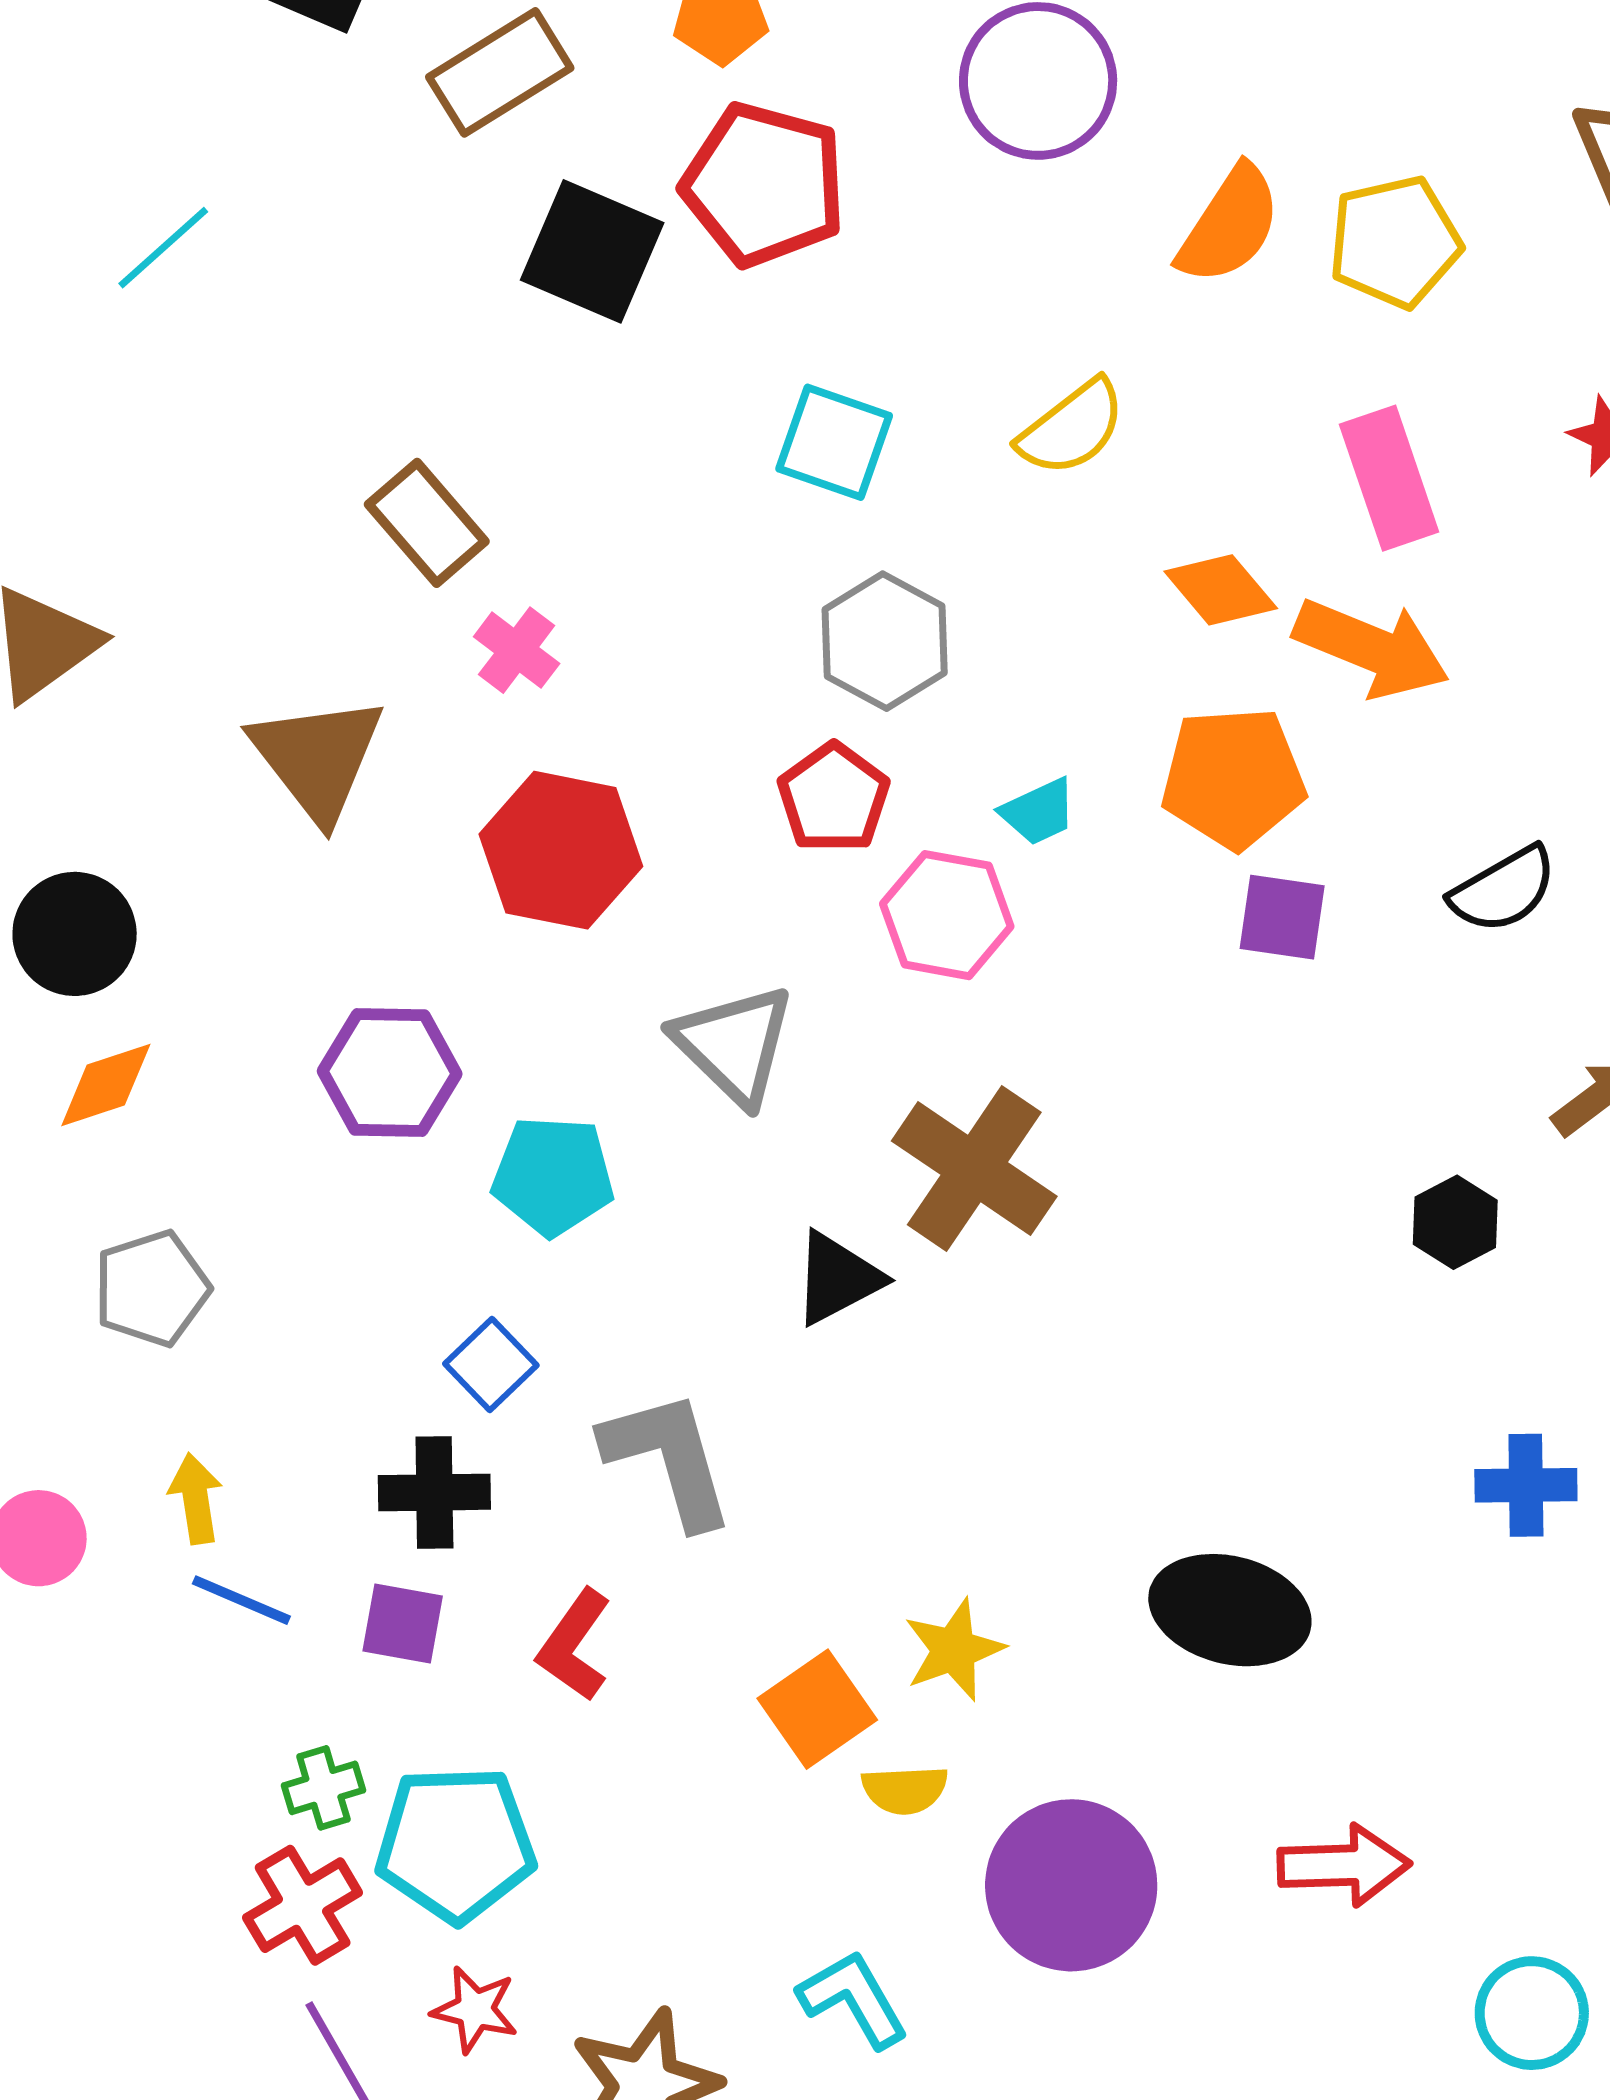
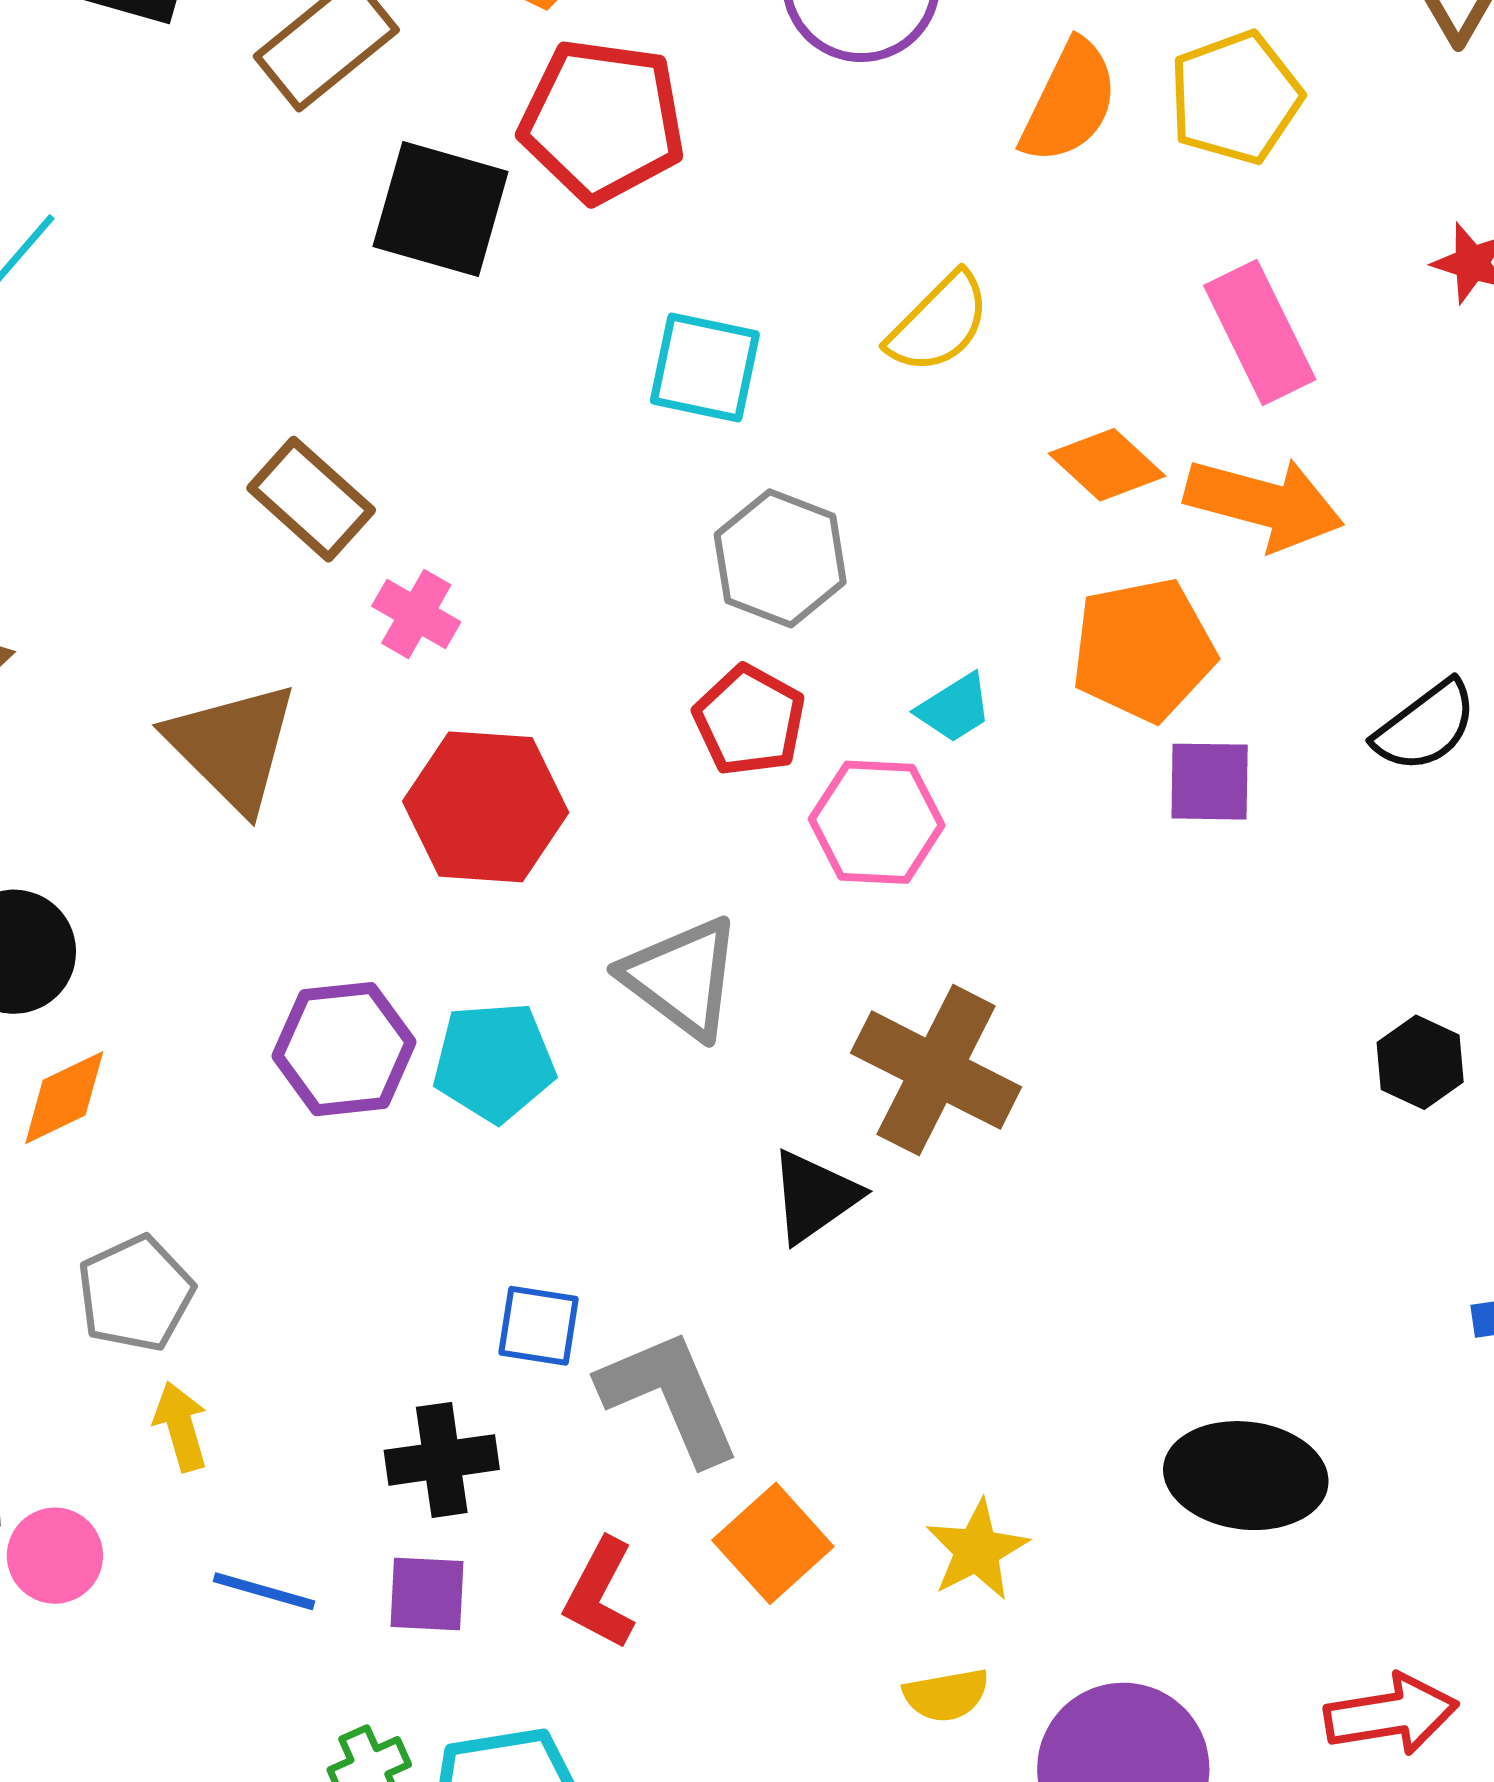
cyan pentagon: (553, 1176) -> (494, 1062), moved
blue square: (491, 1364) -> (539, 1326), moved, turned -30
yellow arrow: (196, 1499) -> (181, 1426), moved
orange square: (817, 1709) -> (773, 1543), moved

